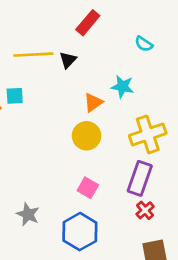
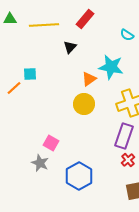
yellow line: (33, 55) -> (44, 25), moved
cyan star: (122, 87) -> (111, 67), size x1.4
pink square: (88, 188) -> (51, 143), moved

